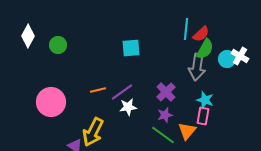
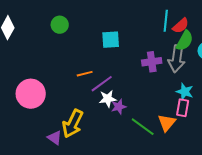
green circle: (58, 45) -> (60, 25), moved
orange line: (98, 90) -> (85, 74), moved
purple cross: (166, 92) -> (152, 62), moved, turned 36
purple star: (165, 115) -> (119, 107), moved

